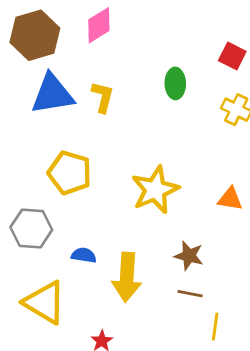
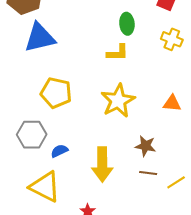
yellow L-shape: (103, 97) -> (118, 53), moved, turned 80
blue semicircle: (84, 255) -> (59, 151), moved, turned -30
yellow line: (215, 327) -> (176, 182), moved, turned 54

